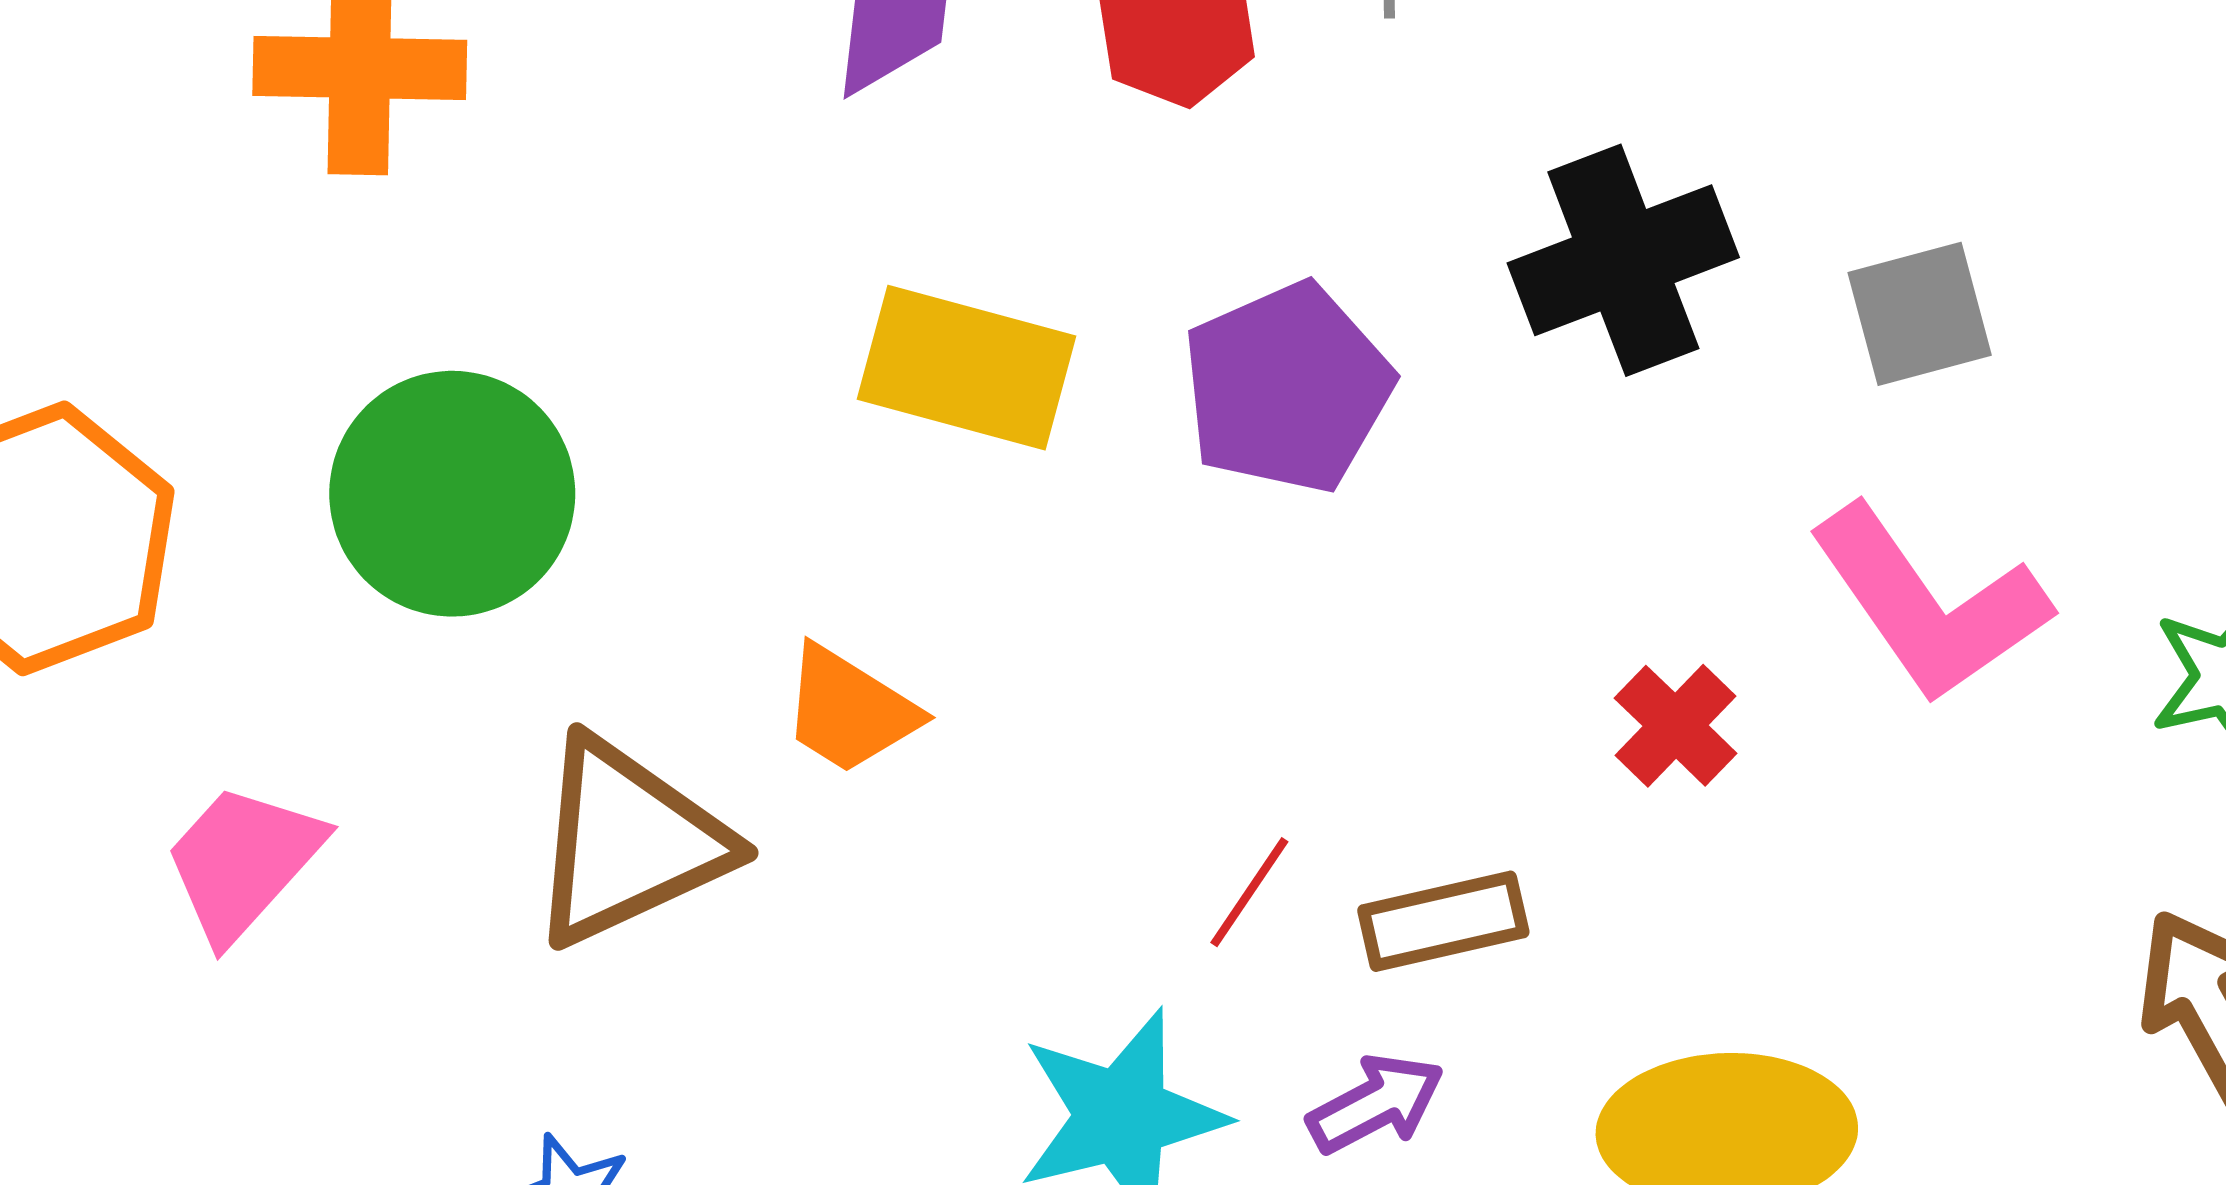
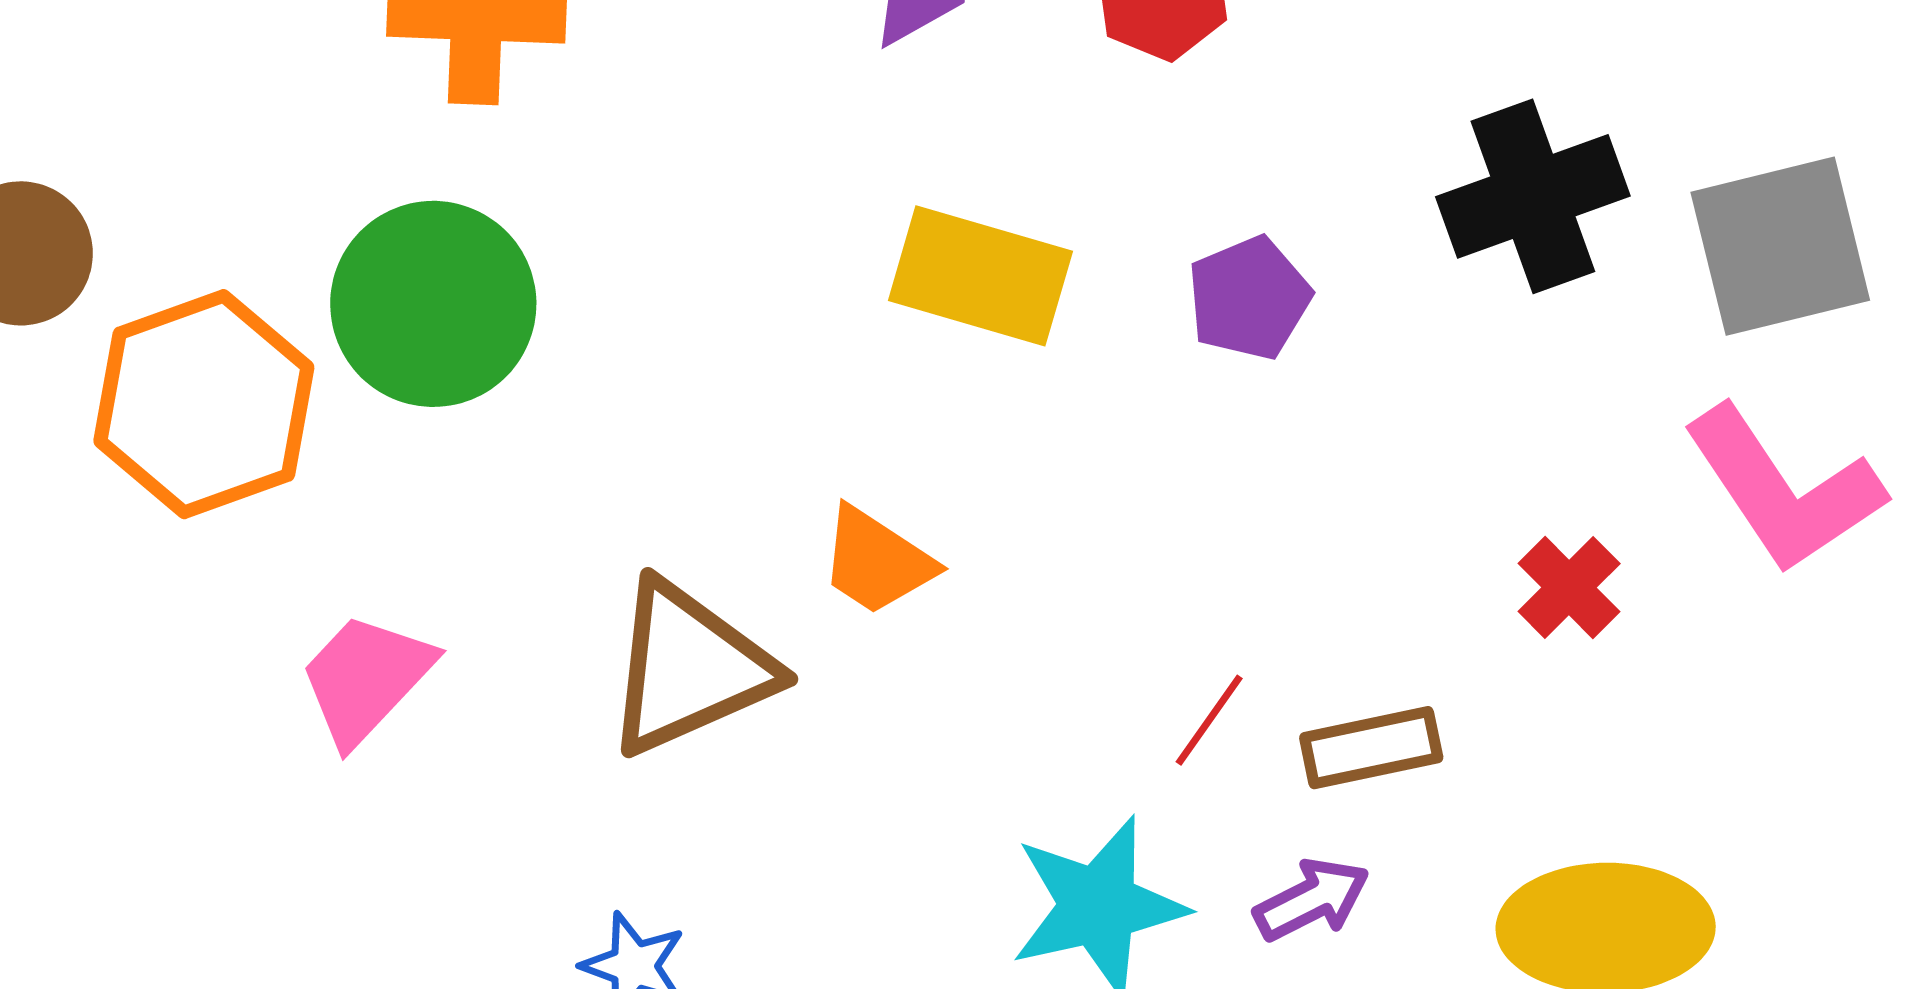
gray square: (1920, 314) -> (1780, 246), size x1.5
purple pentagon: (1287, 388) -> (1249, 298), size x0.7
green circle: (452, 494) -> (433, 304), moved

